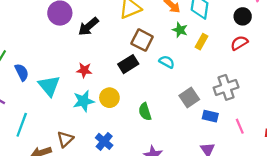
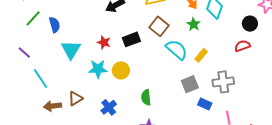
yellow rectangle: (202, 42) -> (201, 55), moved
cyan semicircle: (167, 62) -> (177, 50), size x1.6
black rectangle: (128, 64) -> (131, 39), moved
blue semicircle: (22, 72) -> (55, 25), moved
green semicircle: (145, 112) -> (146, 97), moved
cyan line: (22, 125) -> (40, 79), turned -65

